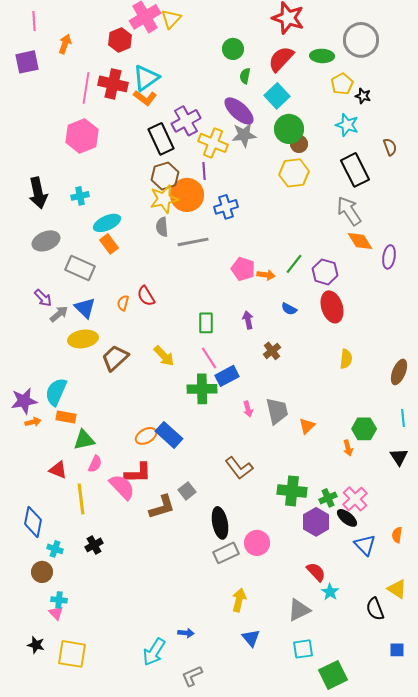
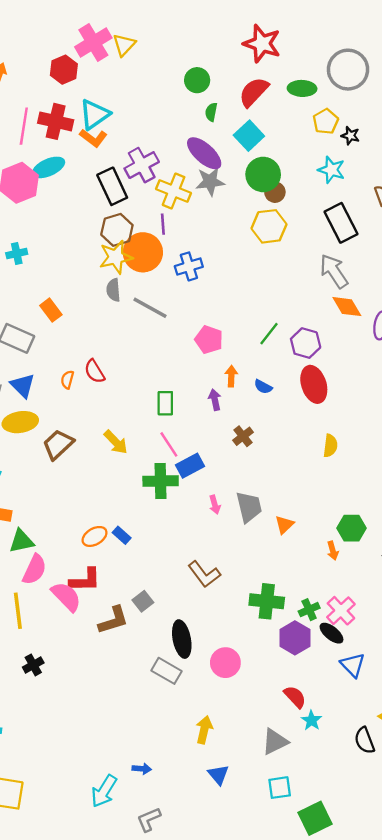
cyan ellipse: (107, 223) -> (49, 167), moved
gray line: (193, 242) -> (150, 308), turned 40
orange arrow: (266, 275) -> (231, 376), moved, turned -96
blue rectangle: (169, 435) -> (122, 535), size x0.6
pink semicircle: (95, 464) -> (34, 569), size x1.5
gray rectangle: (226, 553) -> (166, 671), moved, turned 55

